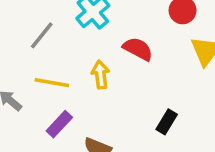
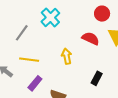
red semicircle: (138, 49) -> (91, 39), moved
yellow arrow: (100, 75) -> (67, 56), moved

